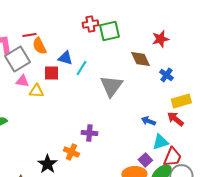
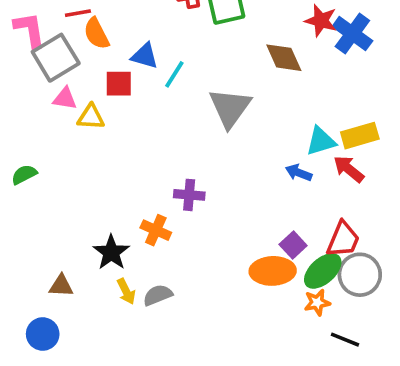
red star: (160, 39) -> (321, 21), turned 30
blue cross: (166, 75) -> (352, 34), moved, size x1.5
cyan triangle: (160, 142) -> (321, 141), moved

